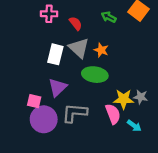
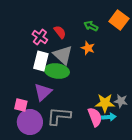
pink cross: (49, 14) -> (40, 37), moved, turned 35
orange star: (101, 50) -> (88, 48), moved
green ellipse: (95, 75) -> (57, 71), moved
cyan arrow: (134, 126) -> (109, 117), moved, turned -40

